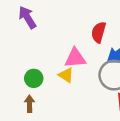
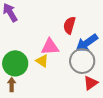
green circle: (34, 78) -> (15, 63), size x1.6

